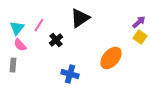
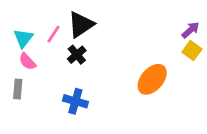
black triangle: (80, 18) -> (81, 25), moved
blue cross: (70, 74) -> (75, 101), moved

